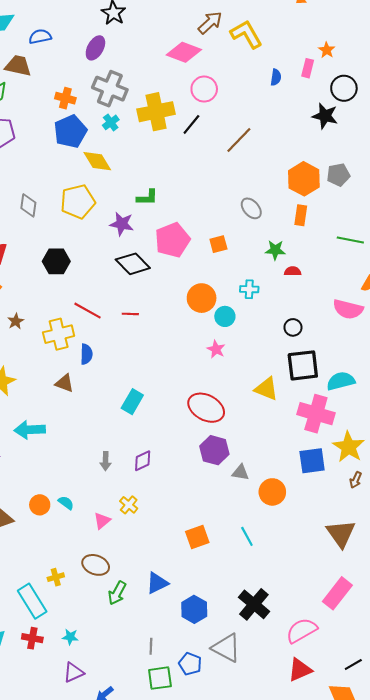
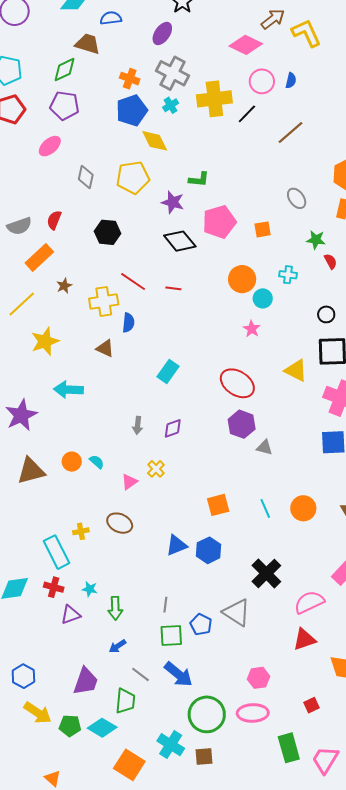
blue semicircle: (276, 77) -> (291, 80), moved
red semicircle: (293, 271) -> (331, 261), turned 56
orange circle: (272, 492) -> (303, 508), moved
green arrow: (117, 593) -> (115, 608), moved, turned -35
blue hexagon: (194, 609) -> (209, 550), moved
purple triangle: (73, 672) -> (71, 615), moved

